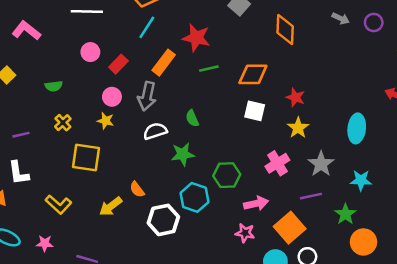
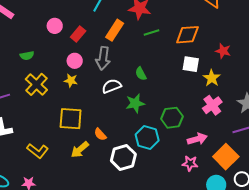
yellow cross: (63, 123) -> (36, 84), size x1.6
yellow star: (298, 128) -> (212, 78), moved
yellow square: (86, 158) -> (71, 119), moved

